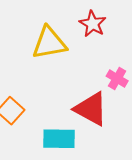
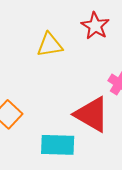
yellow triangle: (49, 43) -> (50, 45), size x0.7

